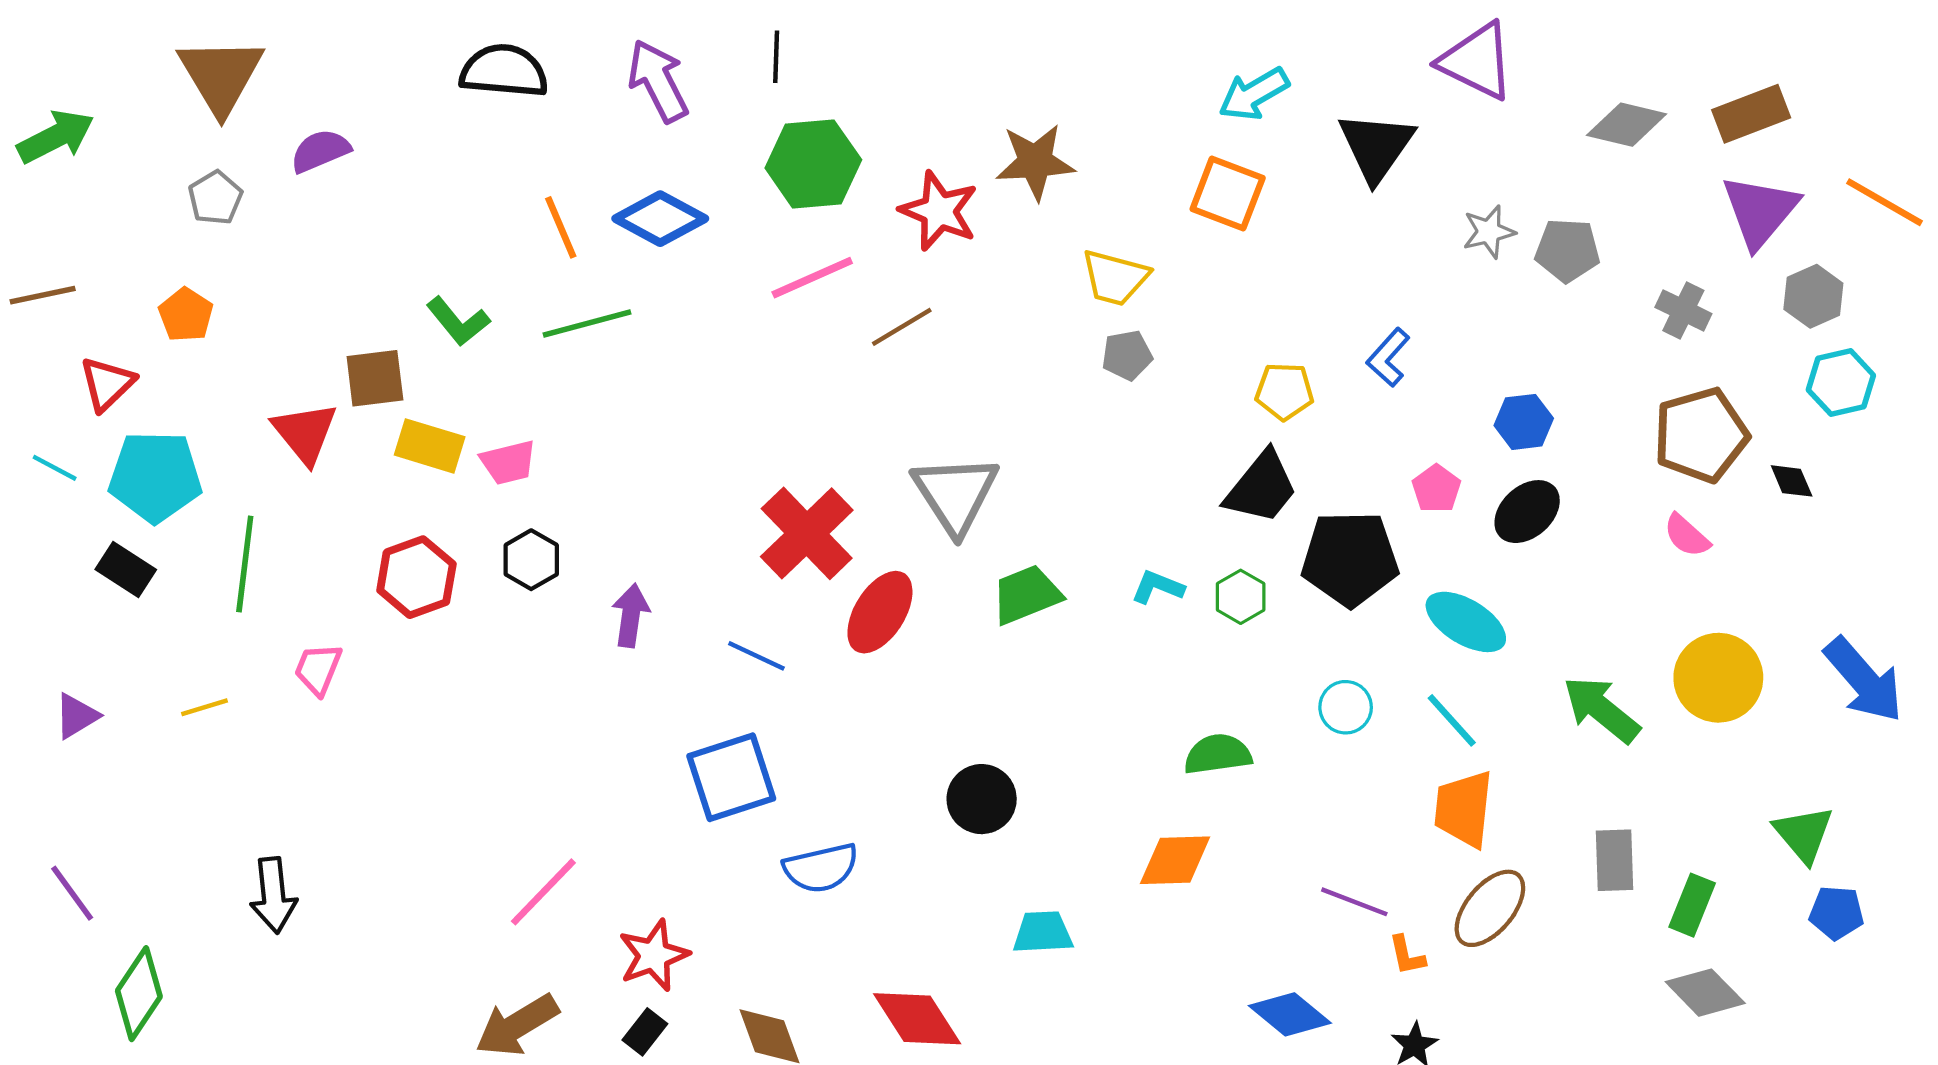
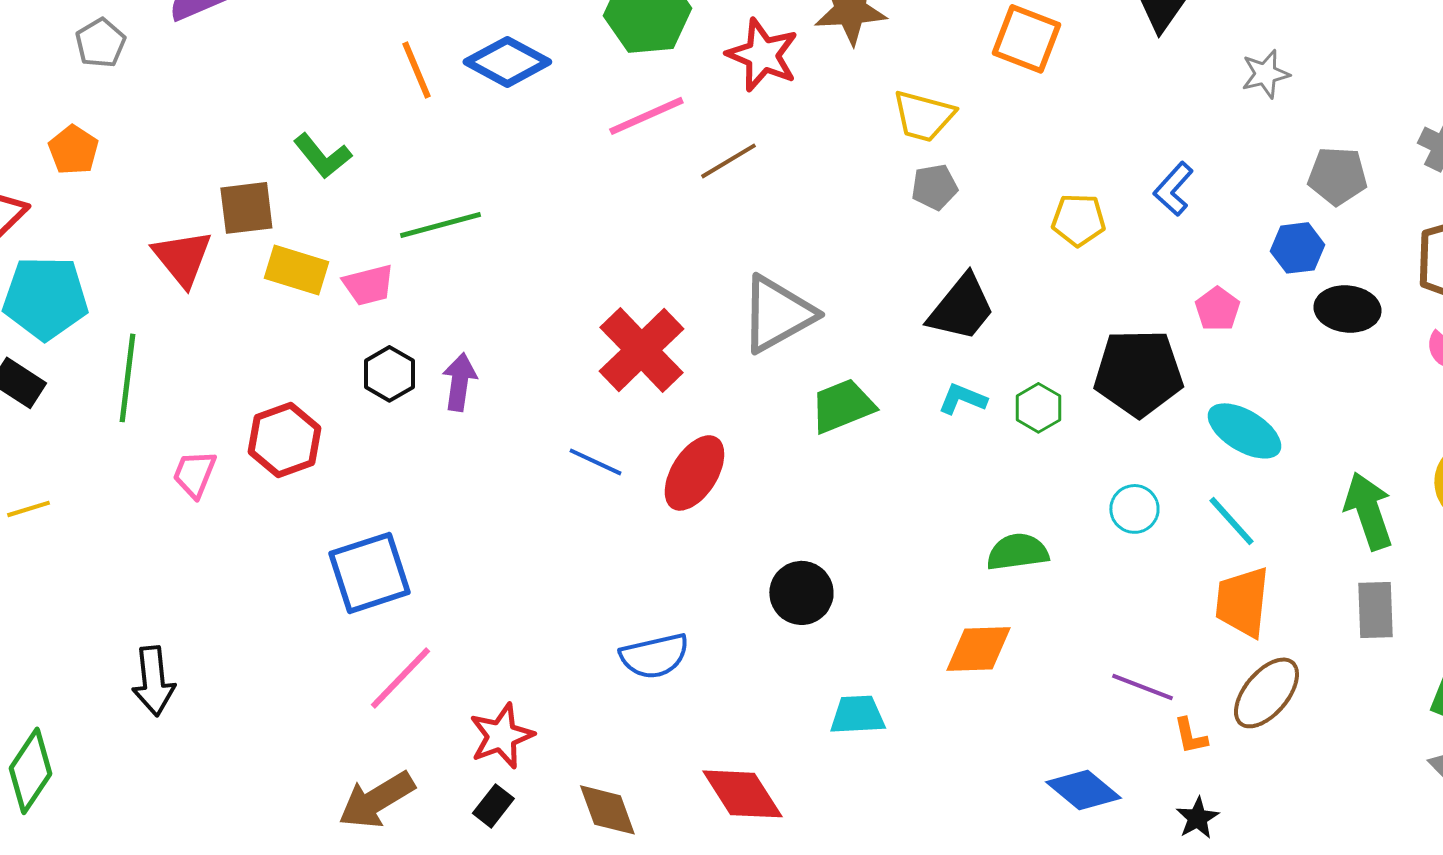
gray pentagon: (1568, 250) -> (1337, 176), moved
green line: (587, 324) -> (440, 225), moved
black trapezoid: (1261, 488) -> (961, 308), moved
gray triangle: (955, 494) -> (777, 314), turned 34
black ellipse: (1527, 512) -> (1347, 309), moved, turned 48
red hexagon: (416, 577) -> (284, 440), moved
red ellipse: (880, 612) -> (694, 473), moved
purple arrow: (631, 615) -> (459, 382), moved
yellow line: (204, 707) -> (28, 509), moved
green arrow: (1601, 709) -> (1368, 511), turned 32
blue square: (731, 777) -> (369, 573), moved
gray rectangle: (1615, 860) -> (1375, 610), moved

